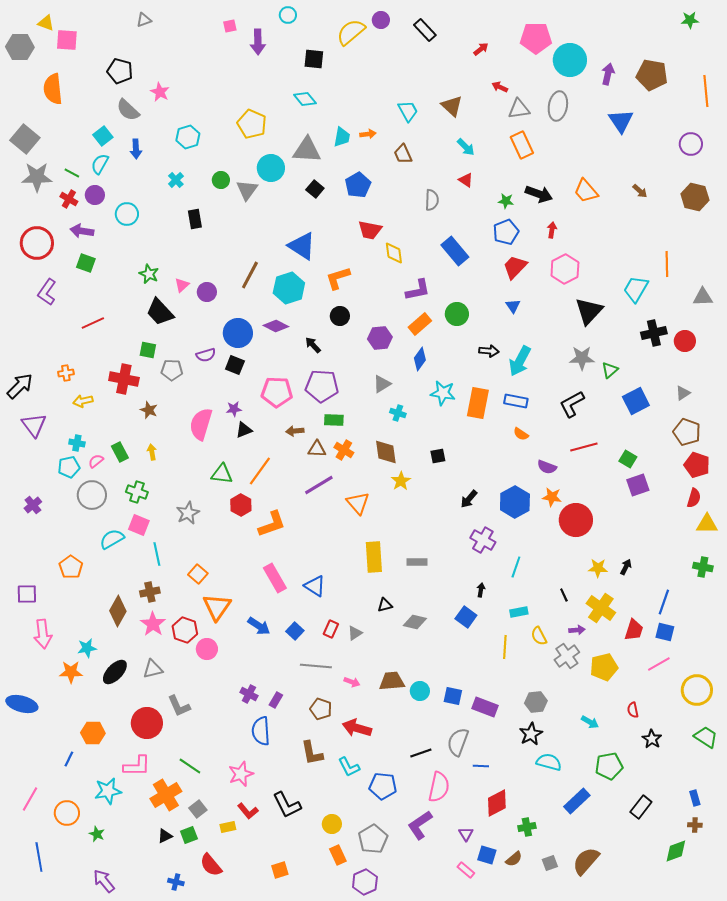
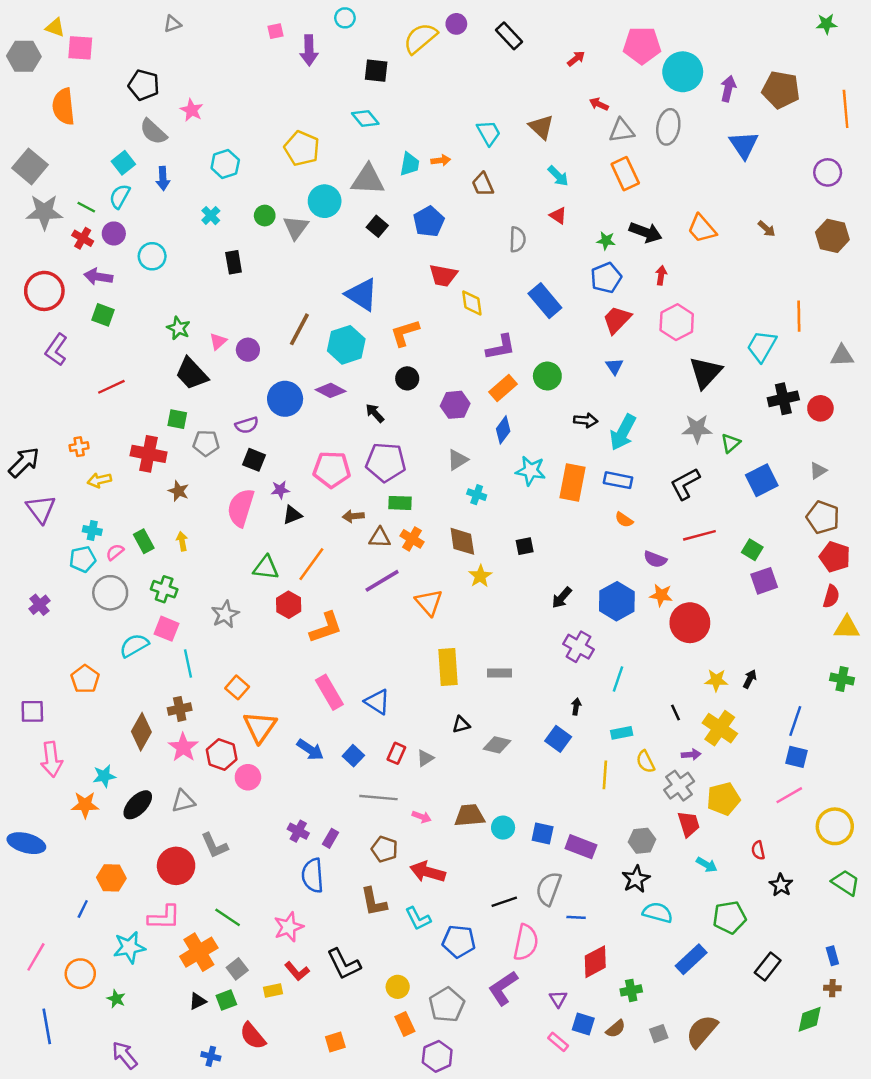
black square: (235, 365) -> (254, 460), moved
red trapezoid: (634, 630) -> (689, 824), moved, turned -35

